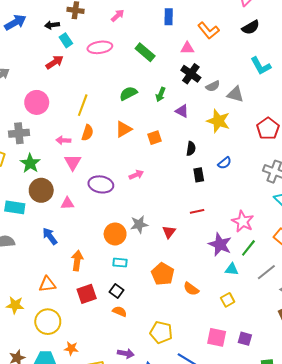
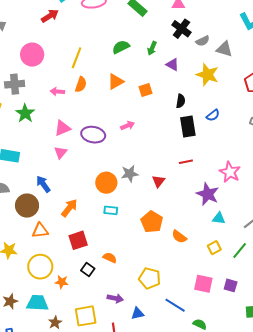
pink triangle: (73, 162) -> (63, 128), moved, turned 36
black rectangle: (199, 175) -> (188, 126), size x1.5
brown circle: (41, 190) -> (27, 206), moved
pink triangle: (67, 203) -> (61, 152), turned -48
green line: (248, 248) -> (240, 251), moved
orange arrow: (77, 261) -> (69, 208), turned 30
black square: (117, 291) -> (88, 270), moved
orange star: (71, 348) -> (62, 282), moved

